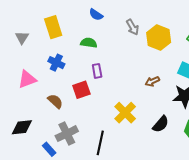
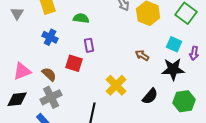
pink triangle: (27, 79) -> (22, 71), moved
brown arrow: (152, 81) -> (142, 55), turned 56
red square: (81, 90) -> (74, 63), turned 36
gray cross: (67, 134) -> (51, 97), moved

